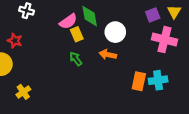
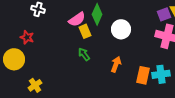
purple square: (153, 15) -> (164, 14), moved
green diamond: (90, 16) -> (97, 14), turned 35
orange arrow: (108, 55) -> (116, 64), moved, turned 98

